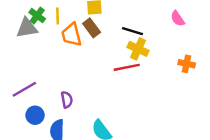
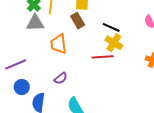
gray triangle: (27, 28) -> (35, 23), moved
orange trapezoid: (71, 35) -> (59, 44), moved
purple semicircle: (67, 100) -> (61, 78), moved, turned 56

